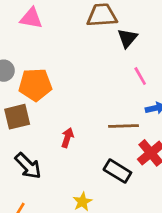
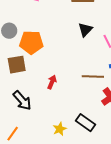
black triangle: (127, 38) -> (85, 30), moved
black rectangle: (117, 171) -> (86, 123), moved

